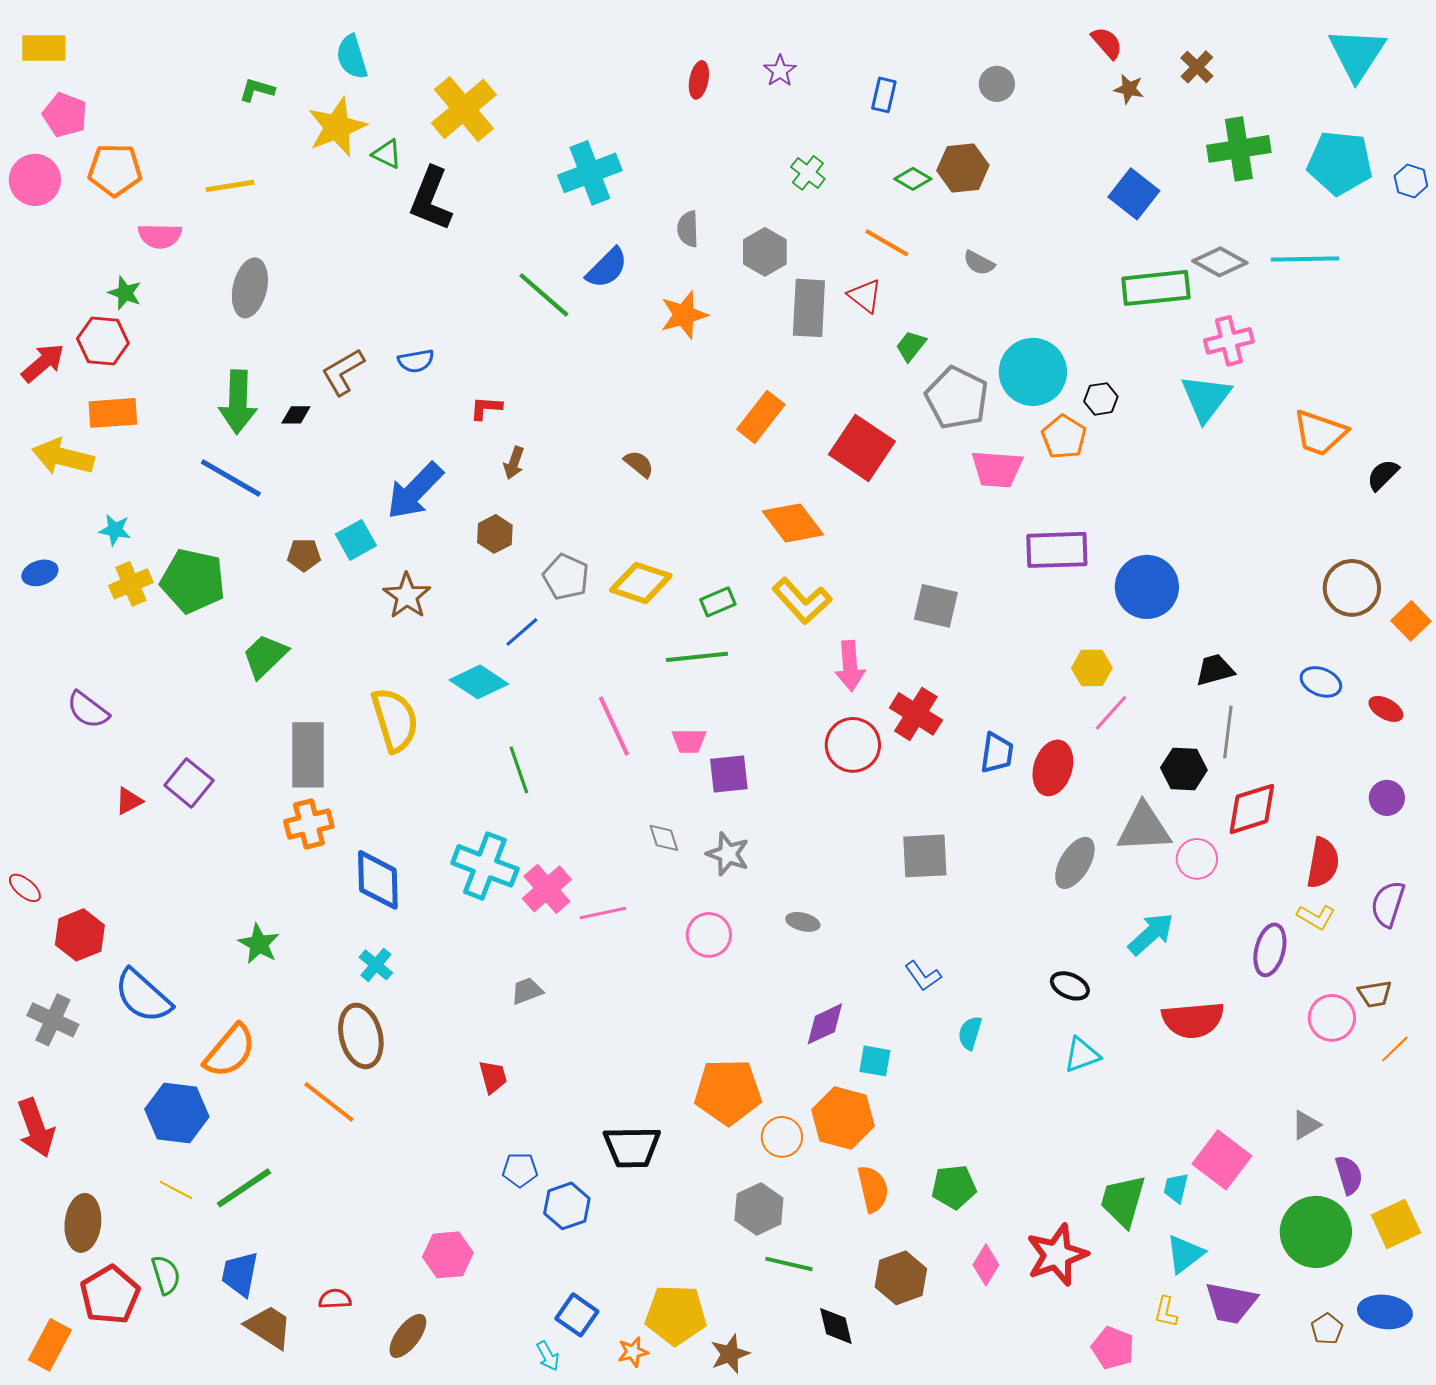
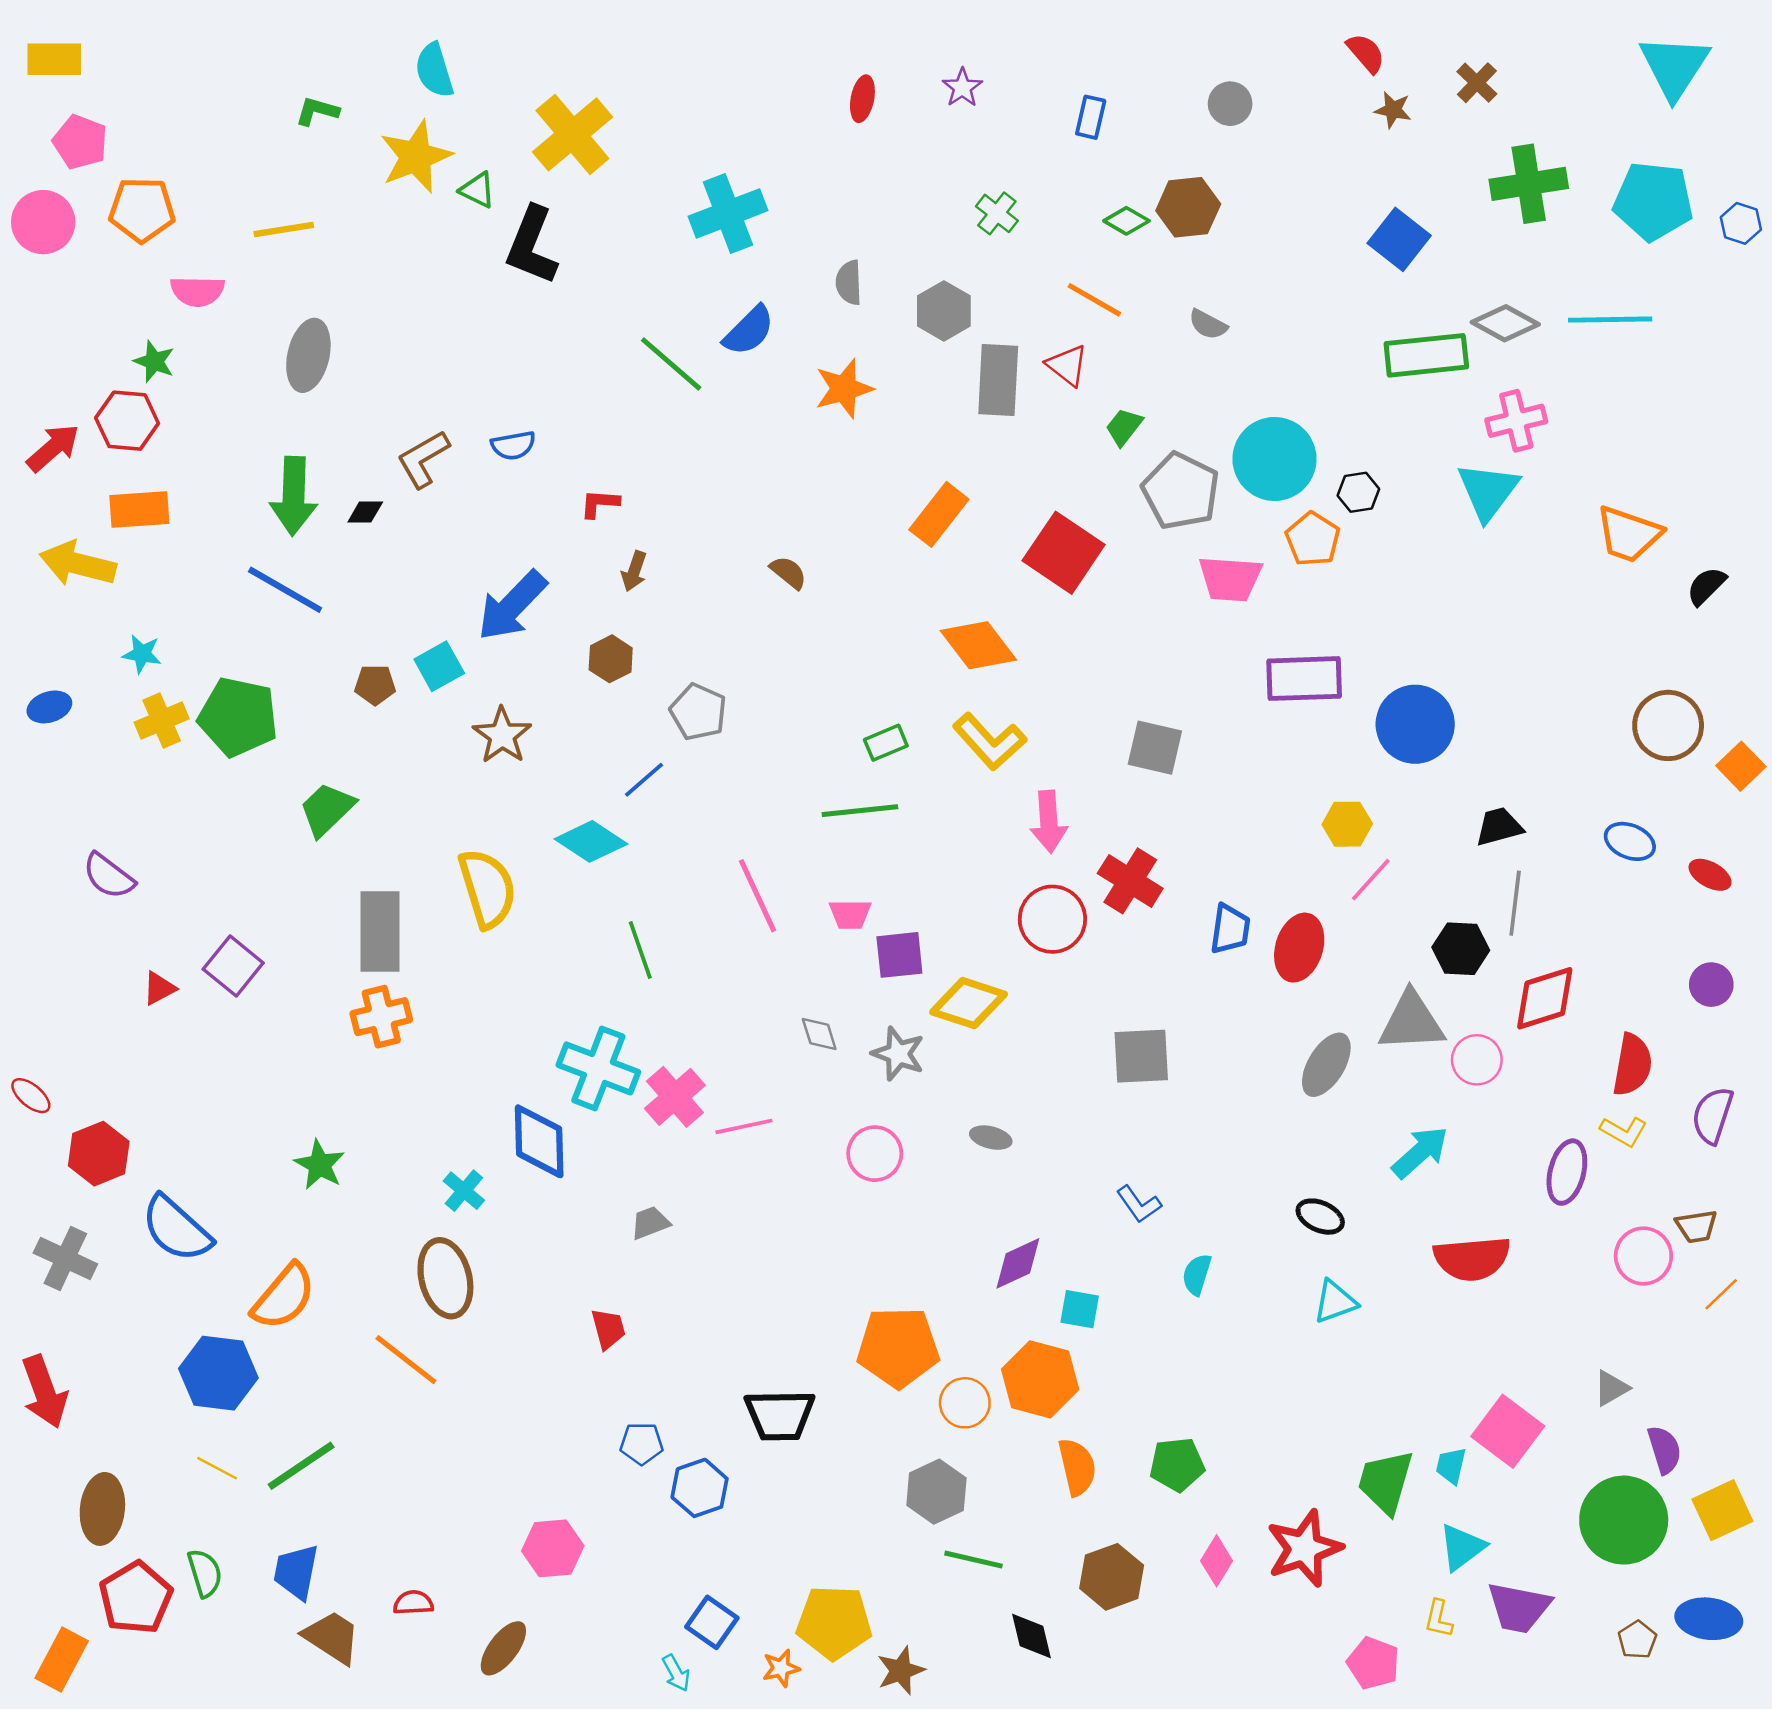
yellow diamond: (641, 583) -> (969, 1003), moved
blue diamond: (378, 880) -> (539, 1141), moved

